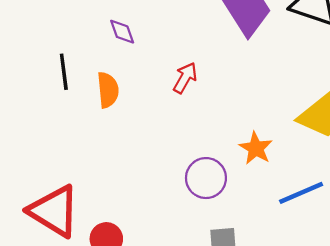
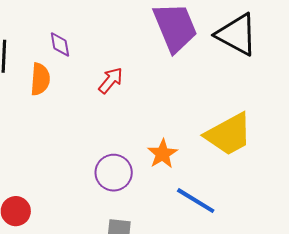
purple diamond: (122, 32) -> (60, 44), moved
blue line: (301, 193) -> (196, 201), turned 45

